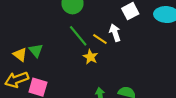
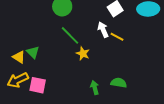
yellow line: (100, 39) -> (117, 37), moved

